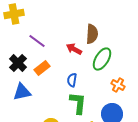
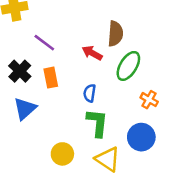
orange rectangle: (42, 68) -> (51, 78), turned -63
blue triangle: (22, 92) -> (25, 109), turned -30

